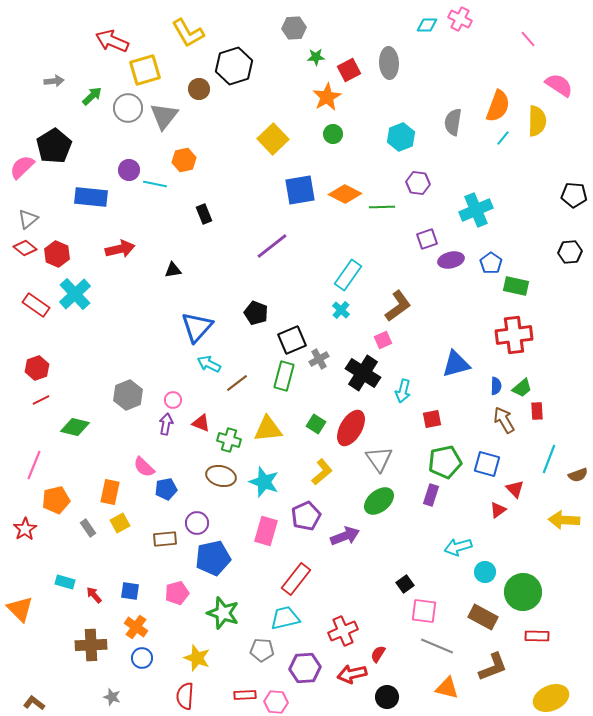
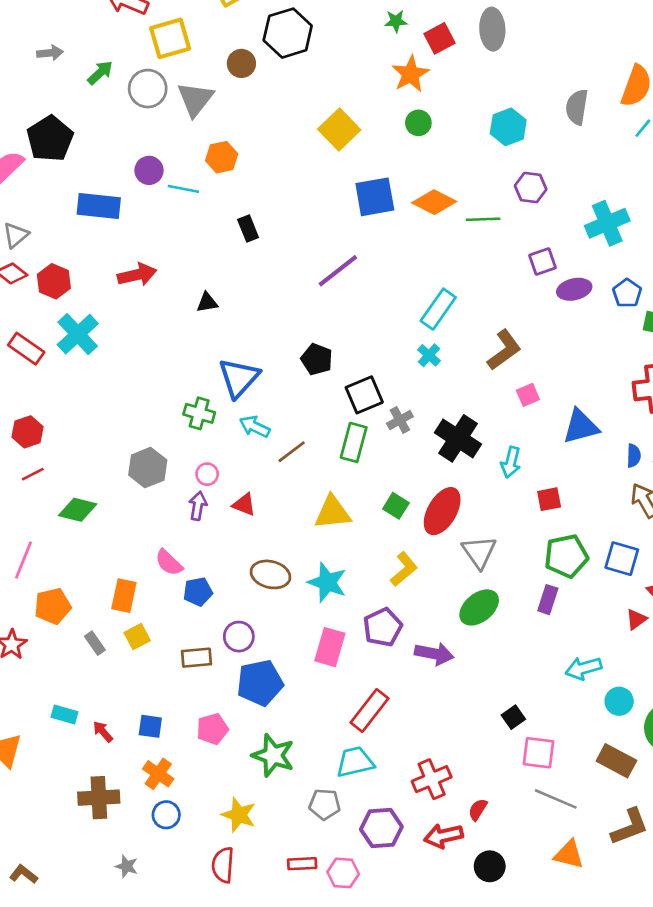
pink square: (383, 340) -> (528, 395), moved
green cross: (229, 440) -> (199, 413), moved
purple arrow: (345, 536) -> (434, 654), turned 32

